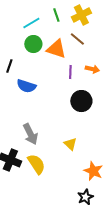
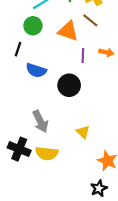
green circle: (33, 44) -> (33, 26), moved
black circle: (81, 101) -> (69, 85), moved
yellow semicircle: (36, 164) -> (47, 153), turned 130

